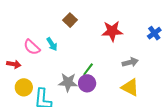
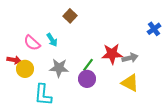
red star: (112, 31) -> (112, 54), moved
gray star: (68, 82) -> (59, 68), moved
yellow circle: (24, 87) -> (25, 69), moved

